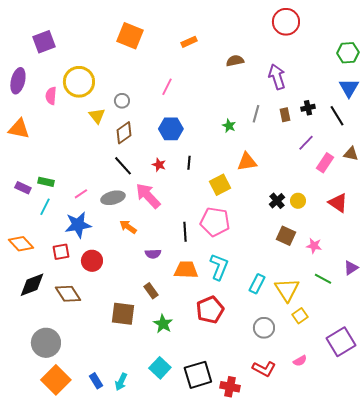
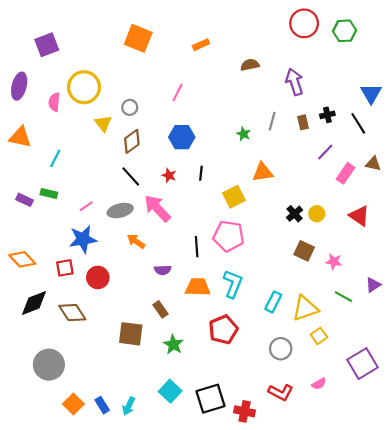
green hexagon: (348, 53) -> (344, 31), moved
cyan line: (45, 207) -> (55, 158), moved
yellow triangle: (287, 290) -> (305, 308), turned 44
orange square: (56, 380) -> (73, 404), moved, size x0.7

